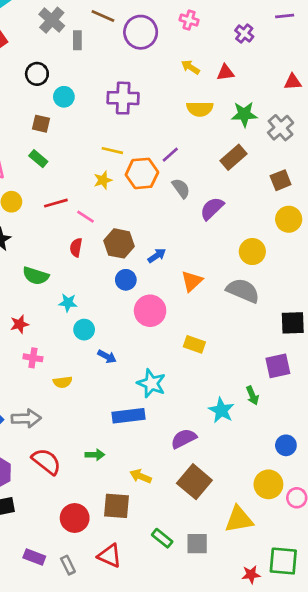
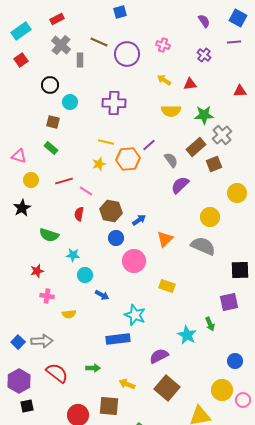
gray cross: (281, 128) -> (222, 135), moved
brown square: (281, 180) -> (214, 164), moved
gray semicircle: (181, 188) -> (171, 160), moved

